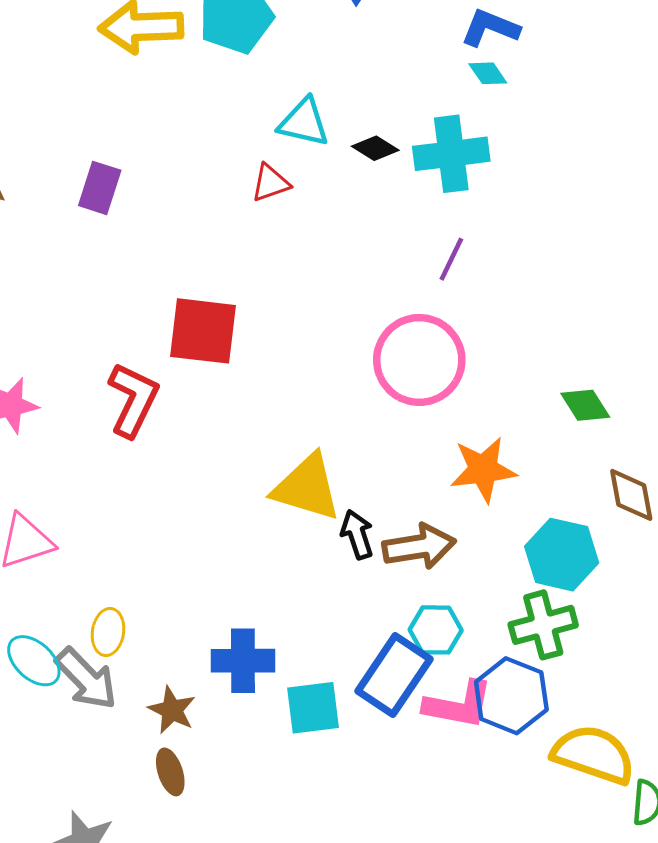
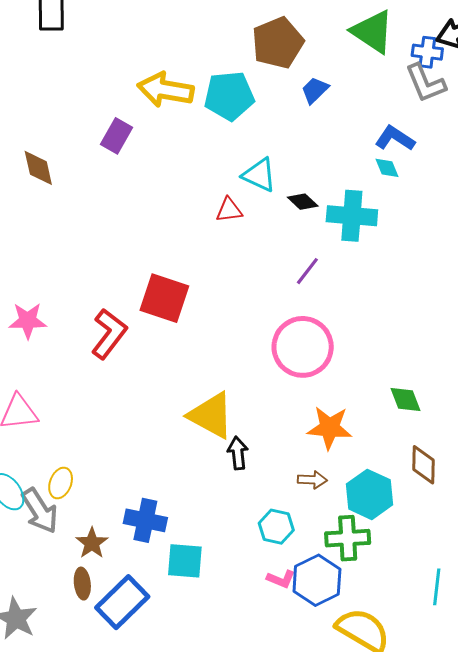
purple rectangle: (100, 188) -> (116, 136), moved
purple line: (451, 259) -> (307, 271), moved
brown arrow: (419, 547) -> (312, 480), moved, size x0.6
blue rectangle: (394, 675) -> (122, 602), moved
pink L-shape: (458, 705) -> (281, 579), size x0.6

